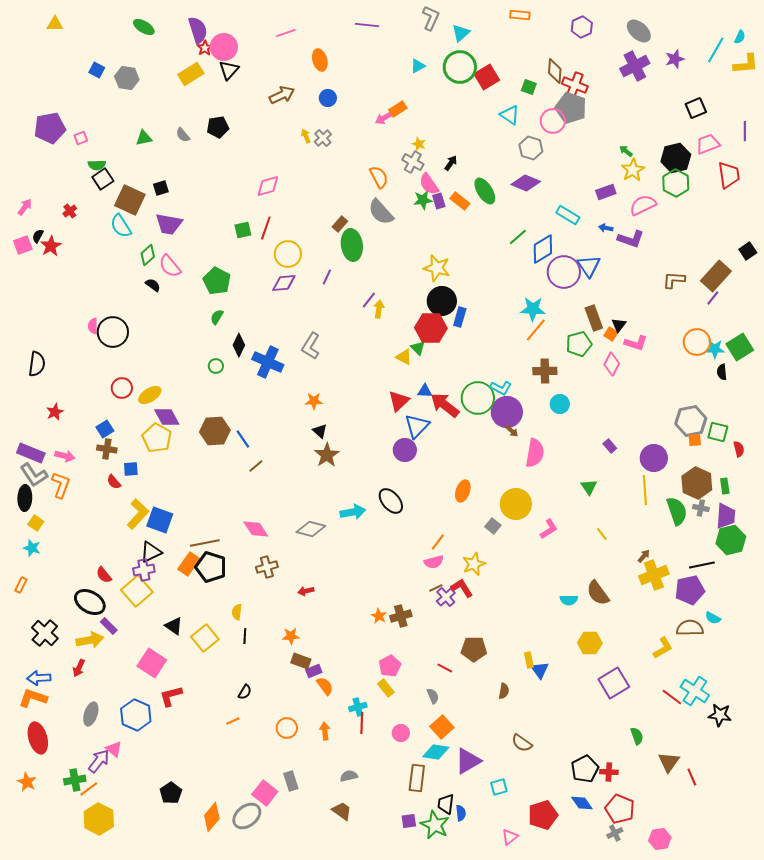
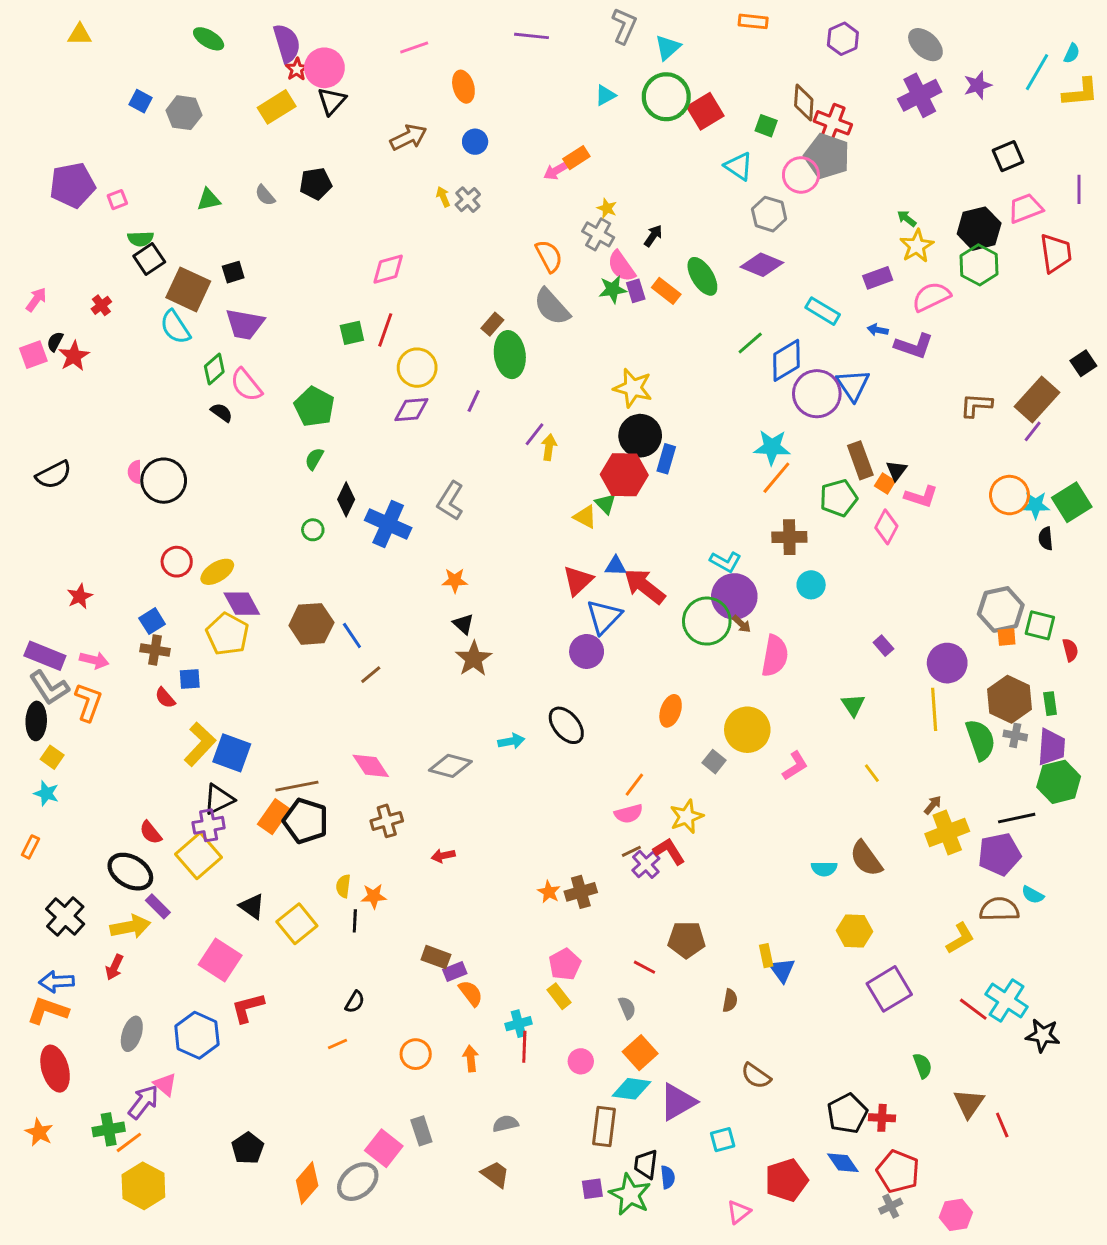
black semicircle: (37, 364) -> (54, 475), moved, turned 55
green circle: (478, 398) -> (707, 621), moved
cyan arrow: (353, 512) -> (511, 741), size x0.7
orange star: (291, 636) -> (374, 896), moved

